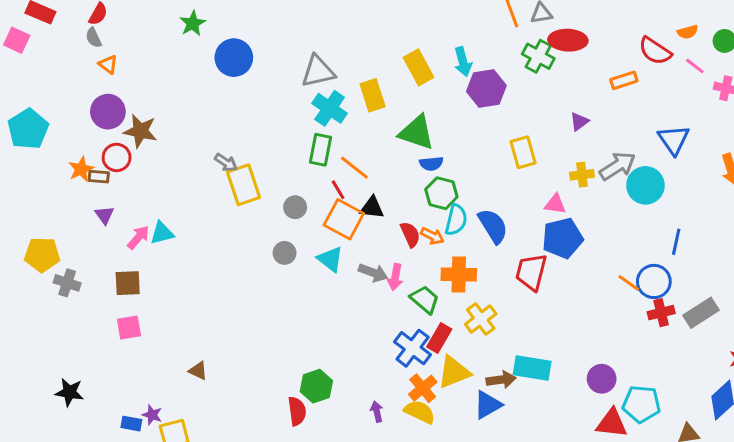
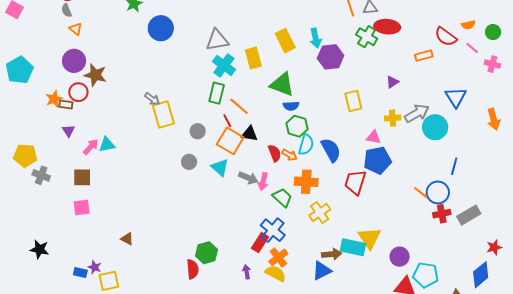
red rectangle: (439, 338) -> (260, 243), moved
yellow triangle: (454, 372) -> (369, 238), moved, turned -45

